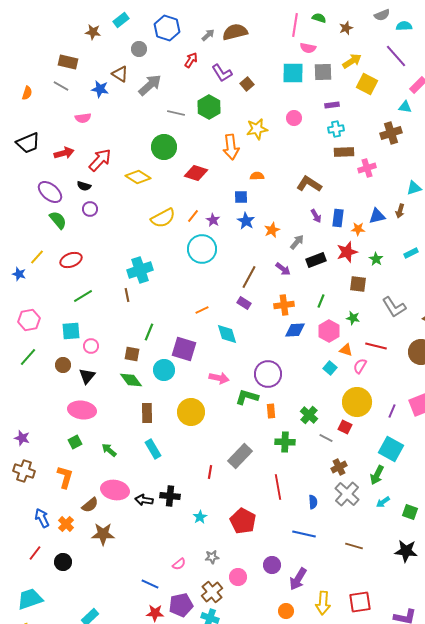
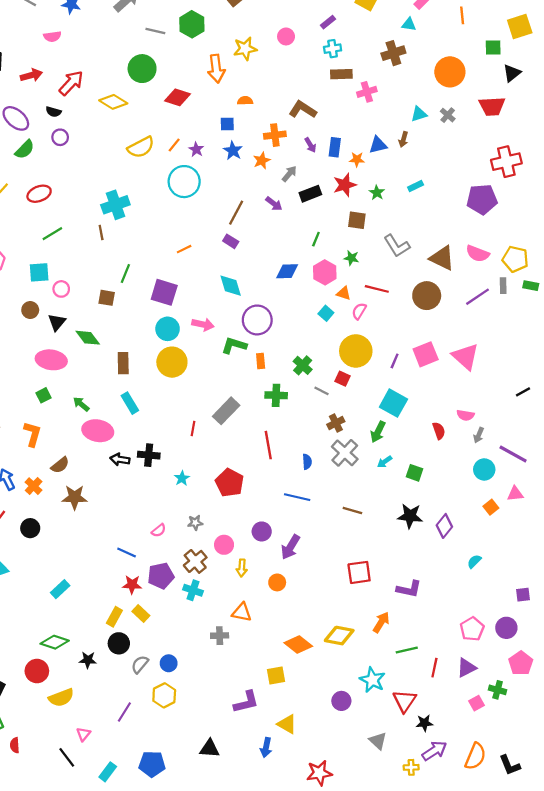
purple rectangle: (332, 105) -> (328, 22), turned -32
green semicircle: (58, 220) -> (25, 149), turned 84
orange cross: (284, 305) -> (275, 135), moved
cyan diamond: (227, 334) -> (231, 286), moved
cyan circle: (164, 370) -> (168, 329), moved
green diamond: (131, 380) -> (88, 338), moved
pink ellipse: (115, 490) -> (98, 431), moved
yellow arrow: (323, 603) -> (242, 568), moved, size x0.7

